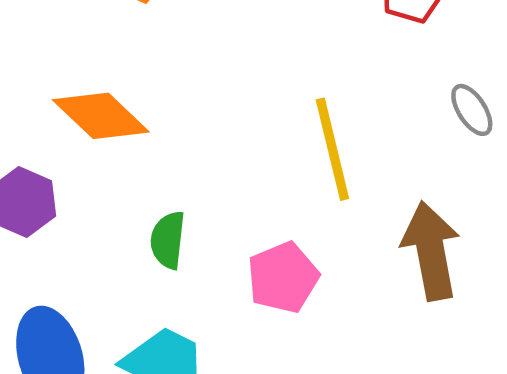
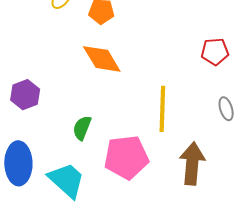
orange diamond: (101, 116) -> (102, 59), moved
pink pentagon: (283, 277) -> (126, 157), size x1.4

